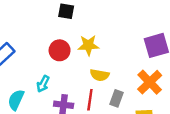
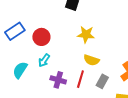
red circle: (60, 50) -> (41, 37), moved

